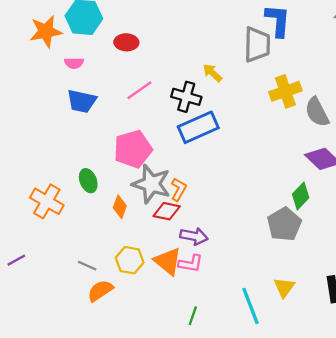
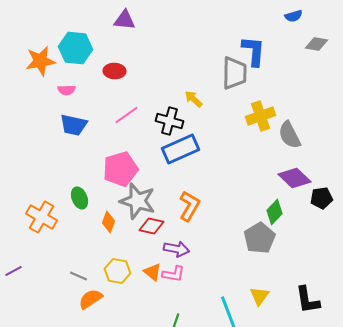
orange L-shape: (179, 189) -> (190, 206), moved, size x1.4
orange triangle: (168, 261) -> (152, 272), size x0.7

